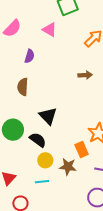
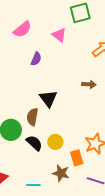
brown semicircle: (23, 87) -> (32, 117), moved
black triangle: (48, 116) -> (48, 99), moved
yellow circle: (45, 160) -> (55, 142), moved

